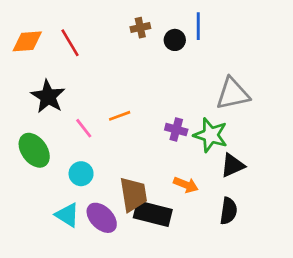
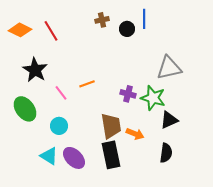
orange diamond: (27, 41) -> (20, 30), turned 30
brown trapezoid: (133, 194) -> (111, 126), moved
black rectangle: (153, 214) -> (111, 155), turned 64

